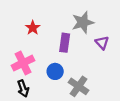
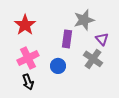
red star: (33, 28) -> (25, 25), moved, size x1.5
gray cross: (79, 86) -> (93, 59), moved

